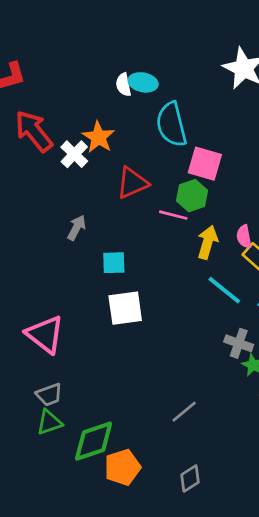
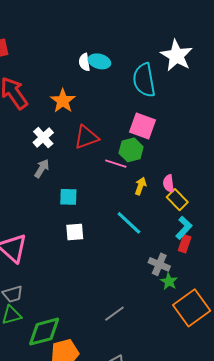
cyan semicircle: (171, 124) -> (144, 80), moved
white cross: (74, 154) -> (43, 138), moved
yellow arrow: (207, 242) -> (140, 186), size x0.7
cyan line: (224, 290) -> (129, 223), moved
white square: (125, 308) -> (75, 232), size x0.7

